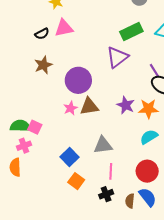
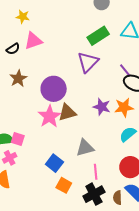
pink star: (70, 108) -> (49, 116), size x1.6
black cross: (106, 194) -> (94, 194), size x1.5

